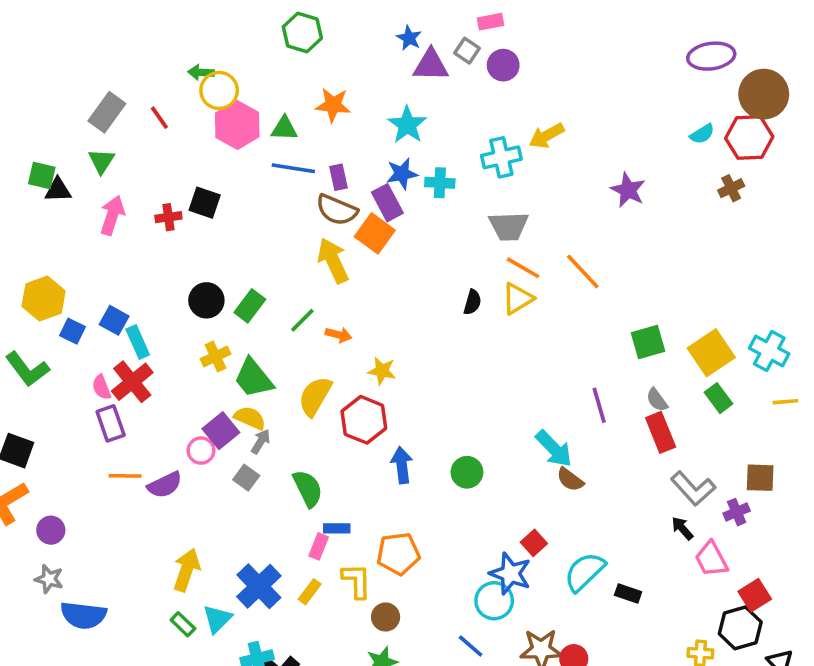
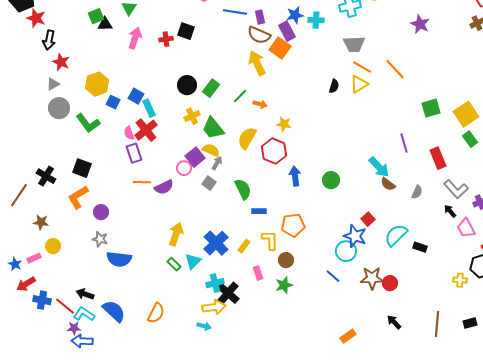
green square: (42, 176) -> (96, 16), turned -35
gray semicircle: (657, 400) -> (417, 192), moved, turned -120
pink rectangle: (319, 546) -> (258, 273), moved, turned -40

